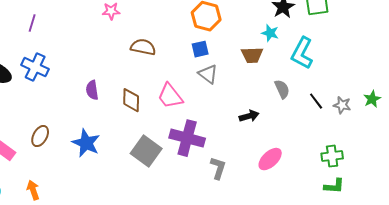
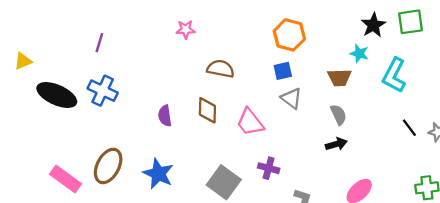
gray semicircle: (282, 89) -> (338, 115), moved
brown diamond: (131, 100) -> (207, 110), moved
brown ellipse: (40, 136) -> (108, 166), size x1.5
purple cross: (187, 138) -> (269, 168), size x0.6

